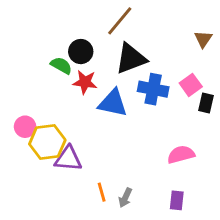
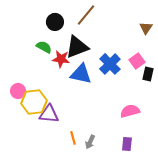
black circle: (81, 52) -> (55, 22), moved
black triangle: (131, 58) -> (77, 47), moved
blue cross: (153, 89) -> (110, 64), turned 35

